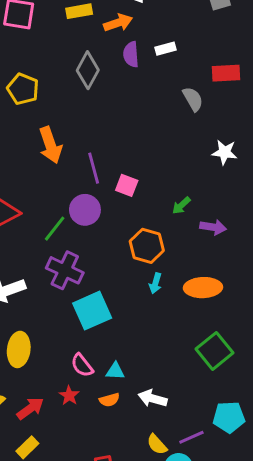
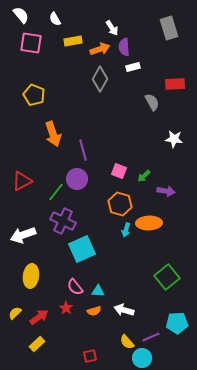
purple semicircle: (131, 54) -> (124, 47), moved
gray diamond: (88, 70) -> (100, 79), moved
pink square: (127, 185) -> (119, 171), moved
orange ellipse: (203, 288) -> (149, 223), moved

